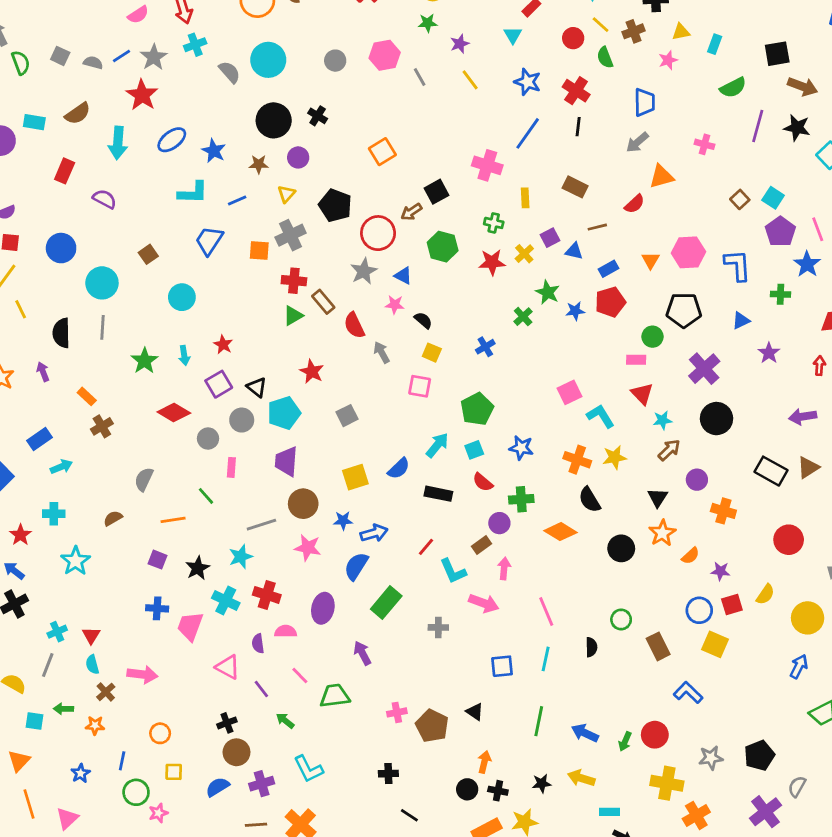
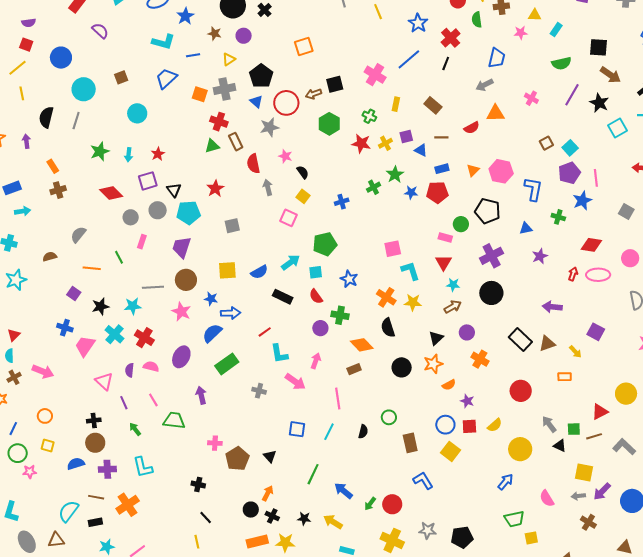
blue triangle: (403, 276) -> (256, 102), moved
brown rectangle: (481, 545) -> (354, 369), moved

